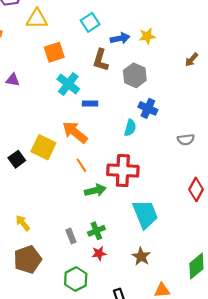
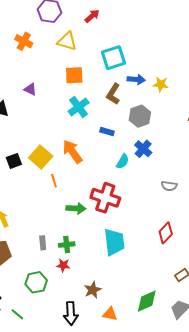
cyan square: (90, 22) -> (113, 58), size x1.4
blue rectangle: (90, 103) -> (107, 131), moved
orange line: (81, 165) -> (54, 181), moved
brown star: (141, 256) -> (93, 290), moved

